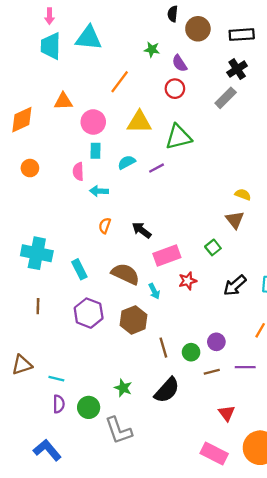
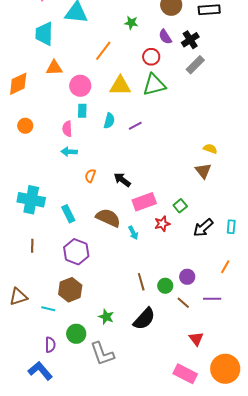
cyan trapezoid: (51, 46) -> (44, 34), moved
purple semicircle: (180, 63) -> (165, 37), moved
black cross: (237, 69) -> (190, 40), moved
green triangle: (178, 137) -> (154, 85), moved
cyan semicircle: (127, 162) -> (109, 121), turned 133
cyan arrow: (99, 191) -> (69, 152), moved
green square: (213, 247) -> (180, 206), moved
brown hexagon: (134, 320) -> (70, 290), moved
brown line: (212, 372) -> (183, 303), turned 56
purple semicircle: (59, 404) -> (50, 345), moved

